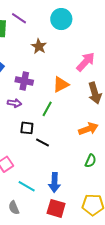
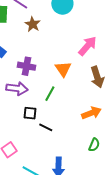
brown star: (39, 46) -> (33, 24), moved
orange triangle: (61, 84) -> (63, 69), turned -36
purple arrow: (14, 103) -> (17, 88), size x1.5

